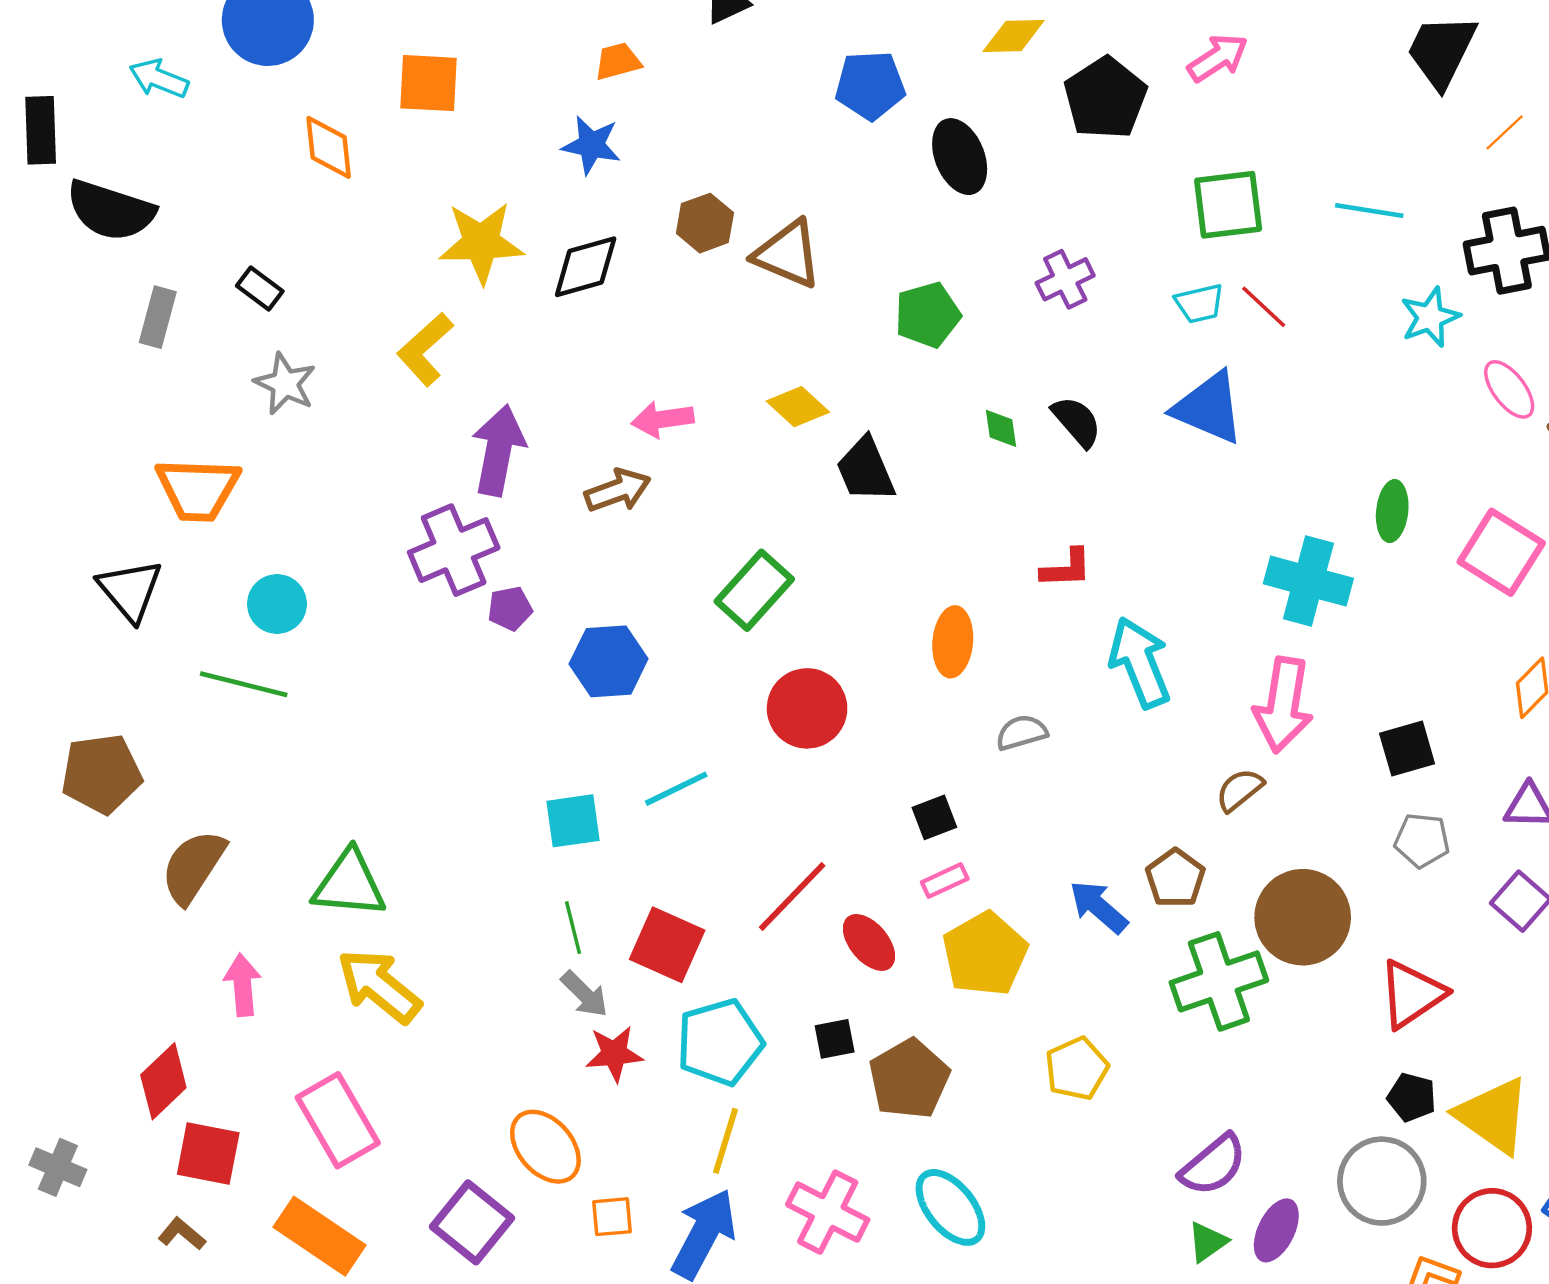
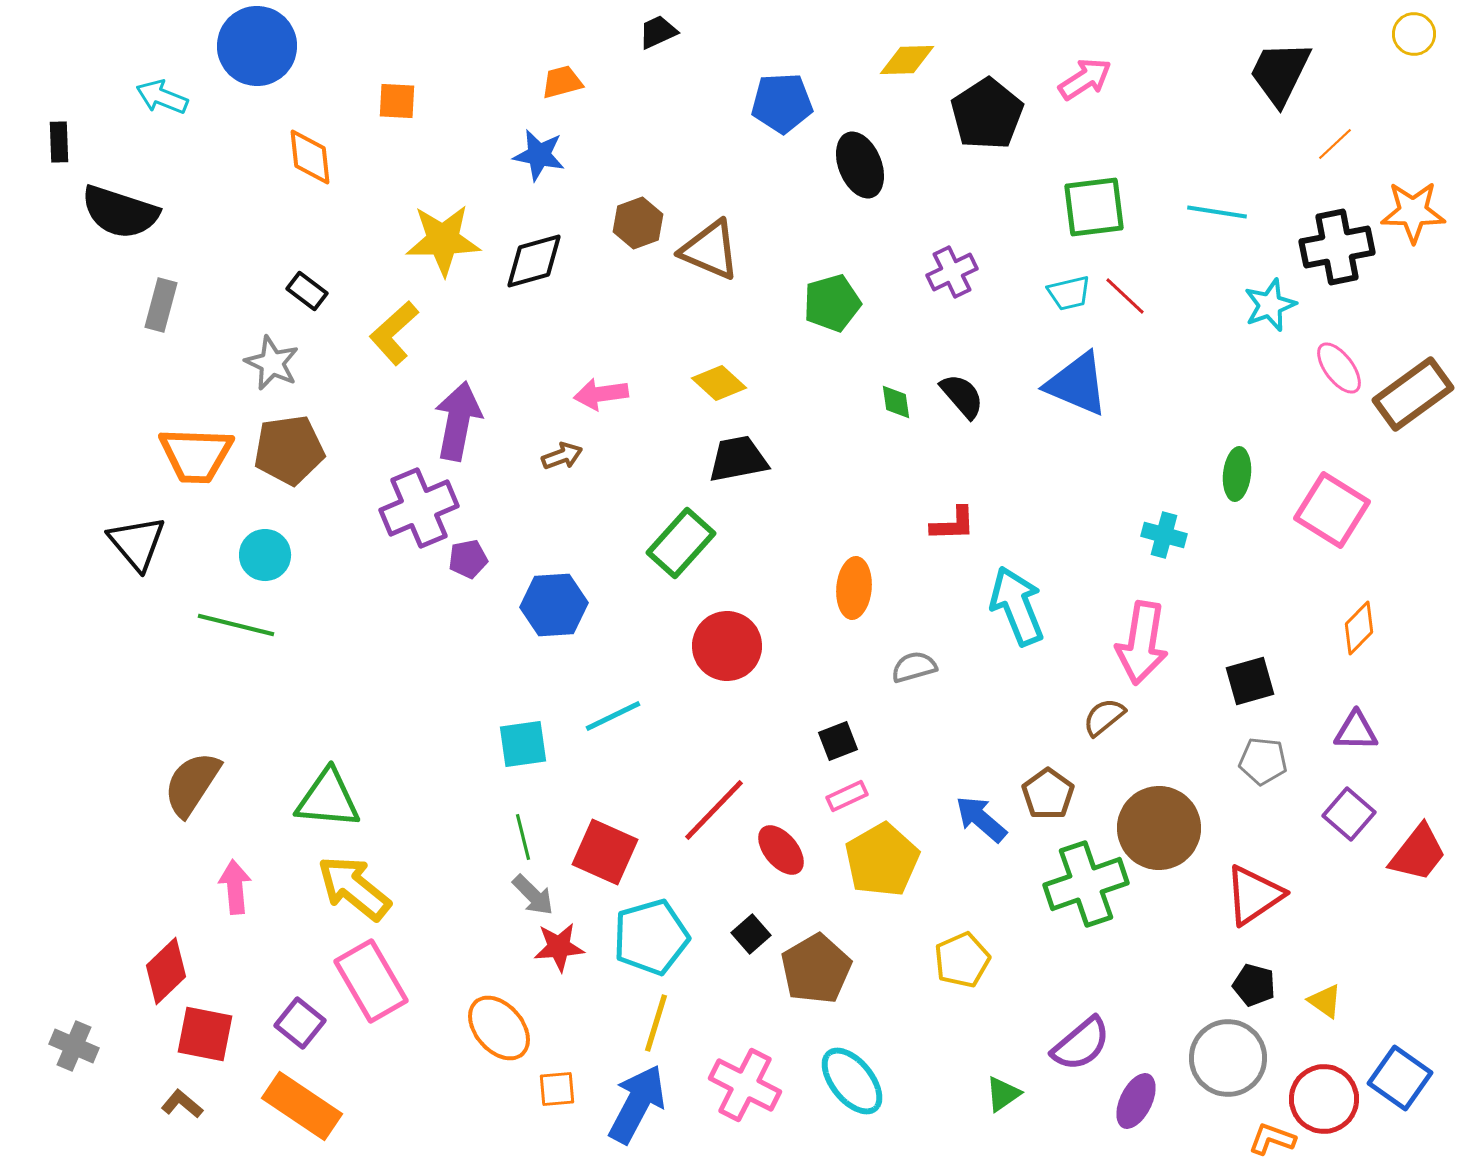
orange square: (428, 83) -> (397, 101), size x0.7
black rectangle: (41, 130) -> (59, 142), size x0.7
black rectangle: (260, 288) -> (307, 291), moved
black trapezoid: (866, 470) -> (738, 459), moved, turned 102
brown arrow: (618, 490) -> (562, 456), size x0.7
cyan cross: (1308, 581) -> (1164, 535), size x0.6
brown pentagon: (101, 774) -> (289, 450), moved
black square: (835, 1039) -> (751, 934), turned -30
yellow triangle: (1493, 1116) -> (1325, 1001), size x0.5
pink rectangle: (338, 1120) -> (371, 981), moved
purple square: (472, 1222) -> (300, 1023), moved, size x0.7
green triangle: (1207, 1242) -> (1003, 1094), moved

